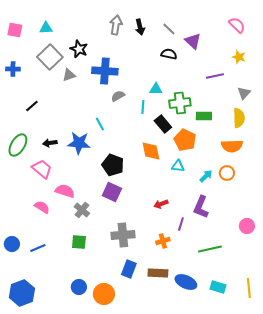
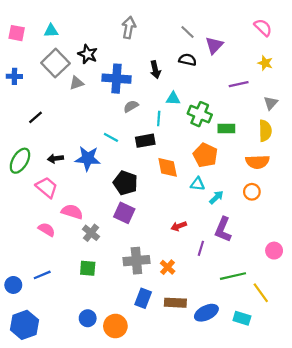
black arrow: (140, 27) -> (155, 70), moved
purple triangle: (193, 41) -> (214, 45), turned 30
green cross: (180, 103) -> (200, 114), turned 30
cyan line: (100, 124) -> (111, 137), turned -32
black rectangle: (163, 124) -> (145, 141), moved, turned -60
cyan arrow: (206, 176) -> (216, 197), moved
orange cross: (163, 241) -> (168, 267), moved, turned -32
blue circle: (12, 244) -> (13, 285), moved
blue ellipse: (186, 282) -> (206, 313), turned -50
yellow line: (249, 288) -> (261, 293), moved, turned -30

